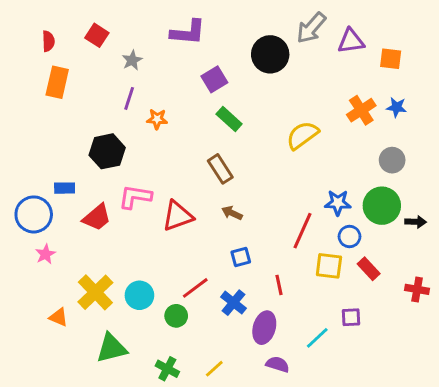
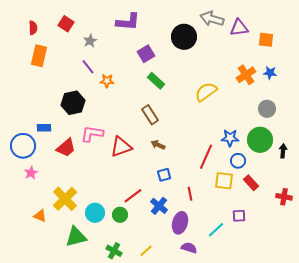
gray arrow: (311, 28) -> (212, 19), turned 65
purple line: (129, 98) -> (88, 67), turned -56
black arrow: (416, 222) -> (283, 151), turned -88
cyan circle: (139, 295) -> (95, 213), moved

